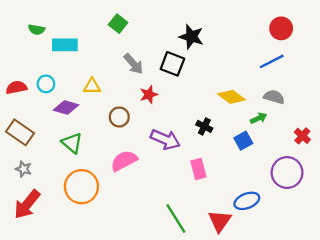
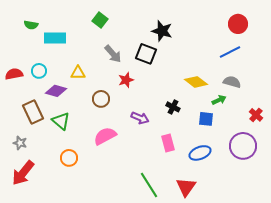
brown rectangle: (20, 132) -> (33, 112), moved, turned 30
purple arrow: (165, 139) -> (140, 118), size x0.7
blue square: (243, 141) -> (206, 119), turned 35
orange circle: (81, 187) -> (69, 158), size x0.6
blue ellipse: (247, 201) -> (200, 153), moved

